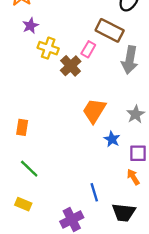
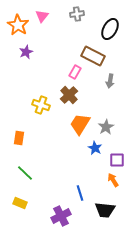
yellow cross: (48, 48) -> (41, 105), moved
gray arrow: (130, 60) -> (110, 81), size x0.6
brown cross: (71, 66) -> (69, 95), moved
gray star: (136, 114) -> (106, 127), moved

